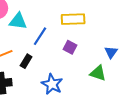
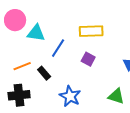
black rectangle: (26, 61) -> (44, 73), turned -72
green triangle: (98, 73) -> (116, 96), moved

